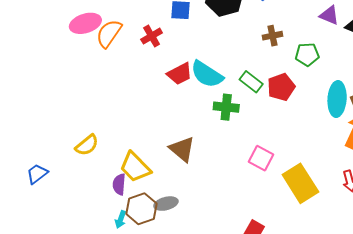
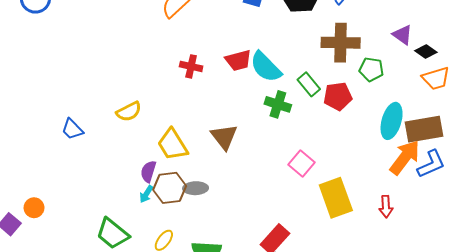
red cross: (152, 36) -> (191, 66), moved, turned 30
brown cross: (272, 36) -> (341, 43), size x1.8
blue trapezoid: (37, 174) -> (72, 129), turned -110
purple semicircle: (119, 184) -> (148, 171), moved

